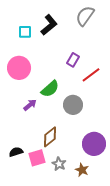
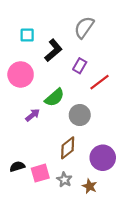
gray semicircle: (85, 16) -> (84, 27), moved
black L-shape: (49, 25) -> (53, 50), moved
brown diamond: (50, 137) -> (68, 148), moved

